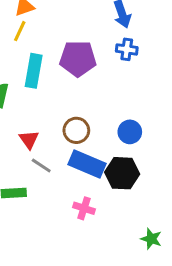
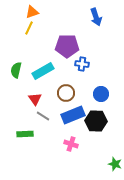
blue cross: (127, 49) -> (82, 64), moved
cyan rectangle: (34, 71) -> (43, 71), moved, turned 50
blue rectangle: (87, 164) -> (73, 115), turned -45

